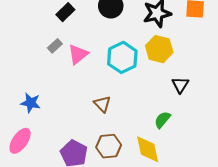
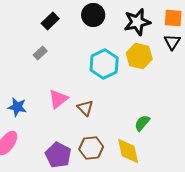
pink triangle: (78, 54) -> (58, 99), moved
black triangle: (180, 85) -> (172, 42), moved

